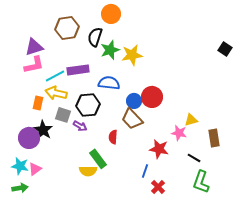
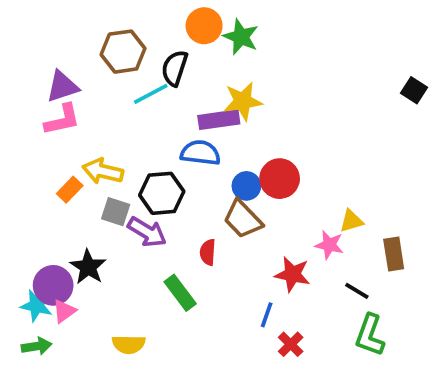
green star: (110, 50) -> (241, 37), moved, turned -30
purple rectangle: (78, 70) -> (219, 120), moved
cyan line: (55, 76) -> (151, 94), moved
orange rectangle: (38, 103) -> (70, 190), turned 32
purple arrow: (80, 126) -> (147, 232), size x1.5
black star: (43, 130) -> (88, 267), moved
purple circle: (29, 138) -> (53, 285), moved
yellow semicircle: (88, 171) -> (129, 344), moved

